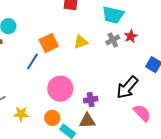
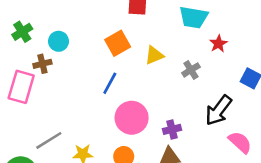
gray cross: (113, 40) -> (191, 70), moved
orange square: (49, 43) -> (118, 43), moved
blue line: (32, 61) -> (110, 83), moved

